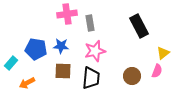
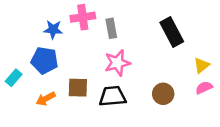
blue star: (61, 46) -> (53, 30), moved
pink semicircle: (157, 71) -> (204, 88), moved, turned -136
black trapezoid: (91, 78) -> (112, 96), turned -100
orange arrow: (27, 83) -> (46, 99), moved

